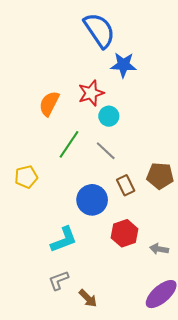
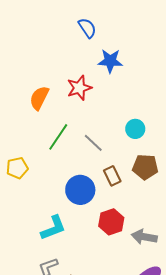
blue semicircle: (99, 30) -> (87, 28), size x0.6
cyan circle: (109, 116) -> (135, 129), moved
gray arrow: (159, 249) -> (144, 237), size x1.4

